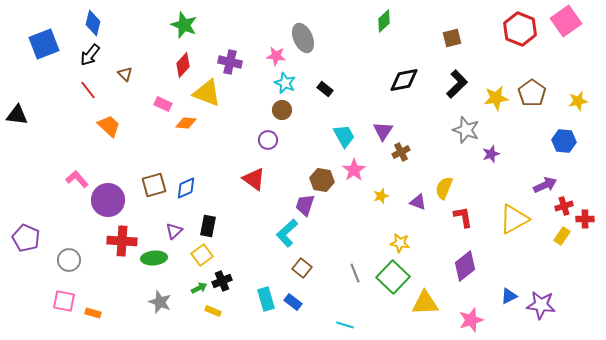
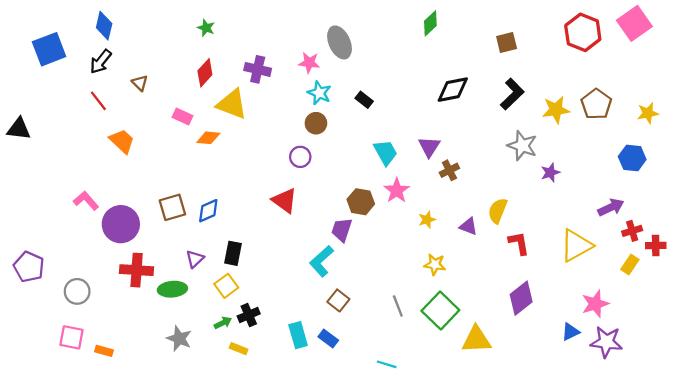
green star: (184, 25) -> (206, 28), size x0.6
yellow star: (400, 243) -> (435, 265), moved
pink star: (471, 320) -> (595, 304), moved

